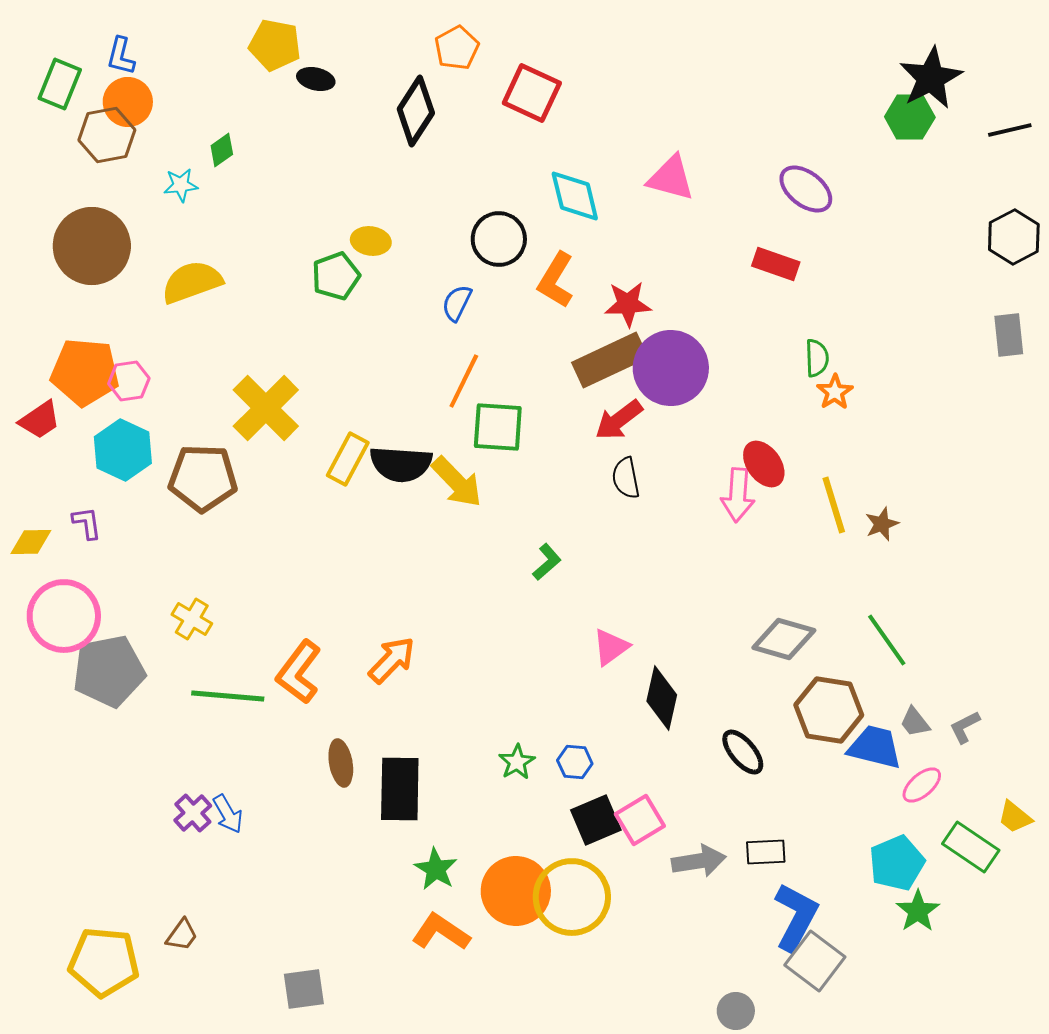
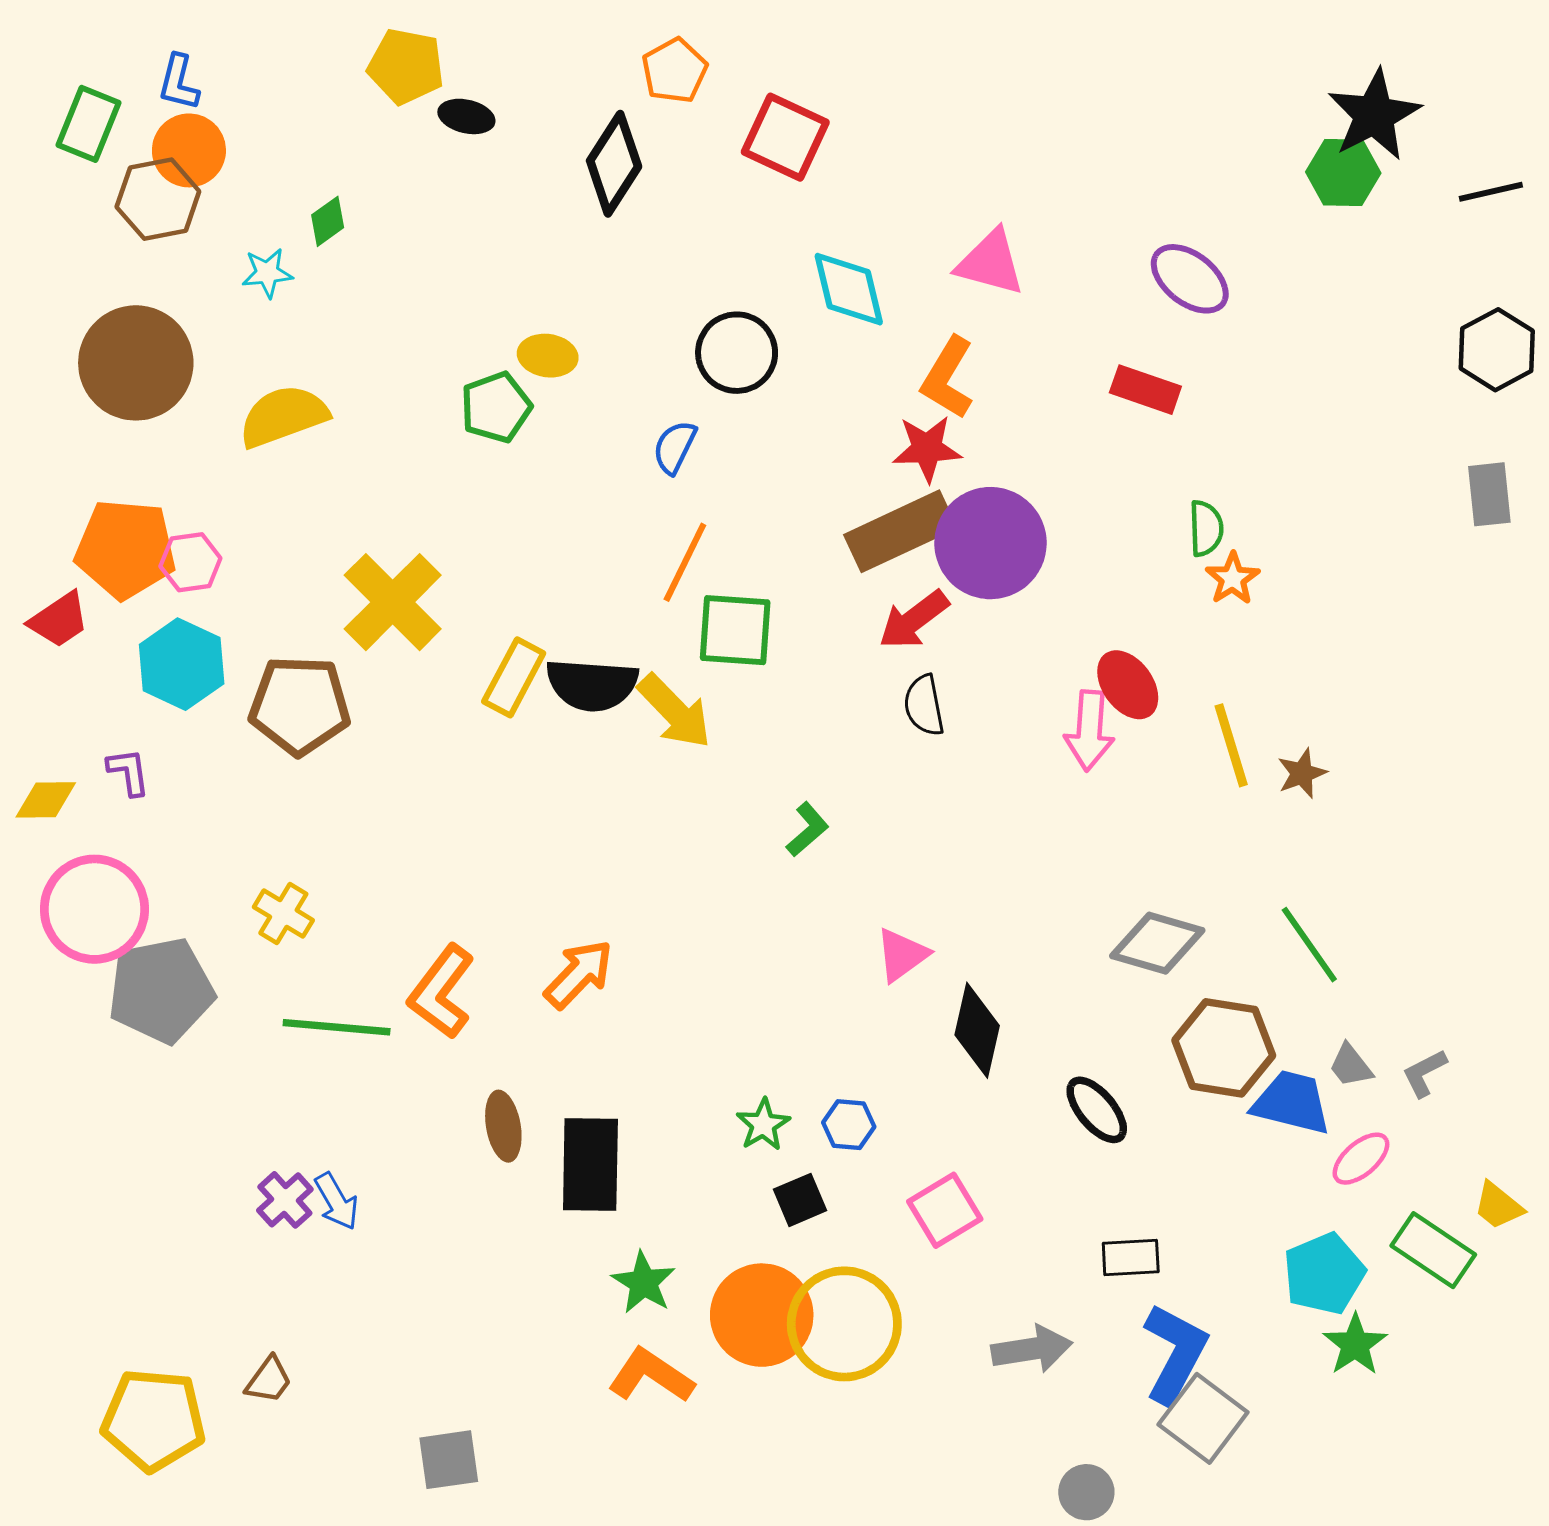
orange L-shape: (556, 280) -> (948, 378), moved
black square: (596, 820) -> (800, 1200), moved, size x0.7
gray arrow: (699, 861) -> (1032, 1349), moved

